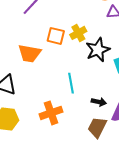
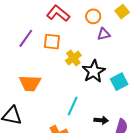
orange square: (56, 36) -> (52, 42), moved
cyan line: (71, 83) -> (73, 106), turned 42

